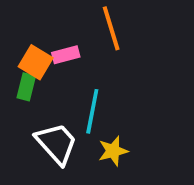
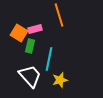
green rectangle: (26, 87) -> (30, 46), moved

